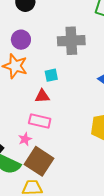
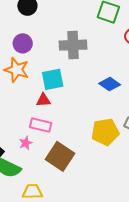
cyan square: (51, 75) -> (53, 79), size x1.6
brown square: (39, 161) -> (60, 156), moved

